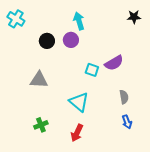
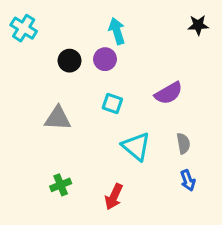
cyan square: (92, 70) -> (112, 104), moved
cyan triangle: (79, 102) -> (136, 146), moved

